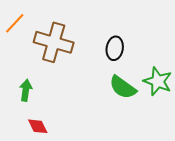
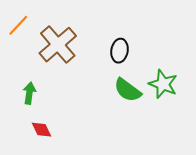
brown cross: (54, 42) -> (58, 45), turned 33

